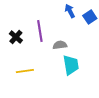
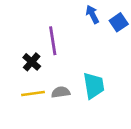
black cross: (16, 37) -> (32, 62), moved
gray semicircle: (60, 45) -> (61, 92), moved

